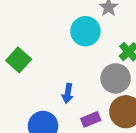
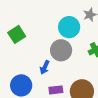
gray circle: (116, 78) -> (61, 50), moved

